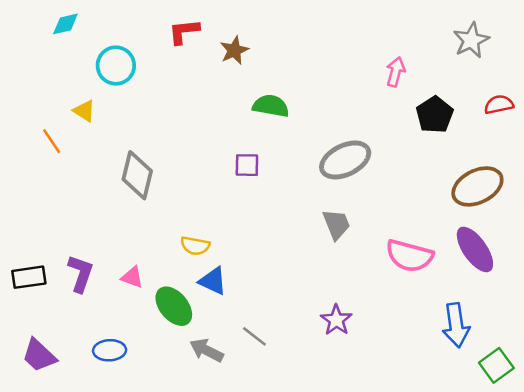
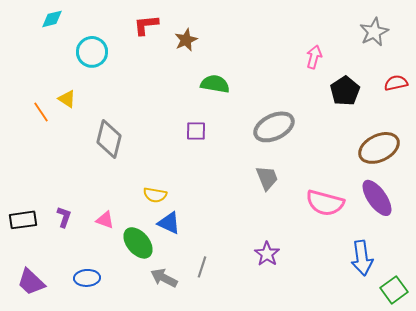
yellow triangle: (84, 111) -> (67, 99), moved
purple L-shape: (81, 273) -> (64, 217), size x0.7
gray line: (254, 336) -> (202, 267), turned 70

